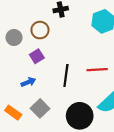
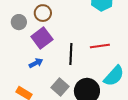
purple square: (37, 56) -> (42, 38), size x1.5
gray square: (40, 108) -> (60, 87), moved

